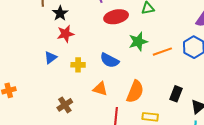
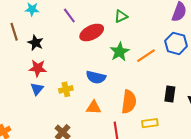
red star: (66, 34) -> (38, 68), moved, turned 30

